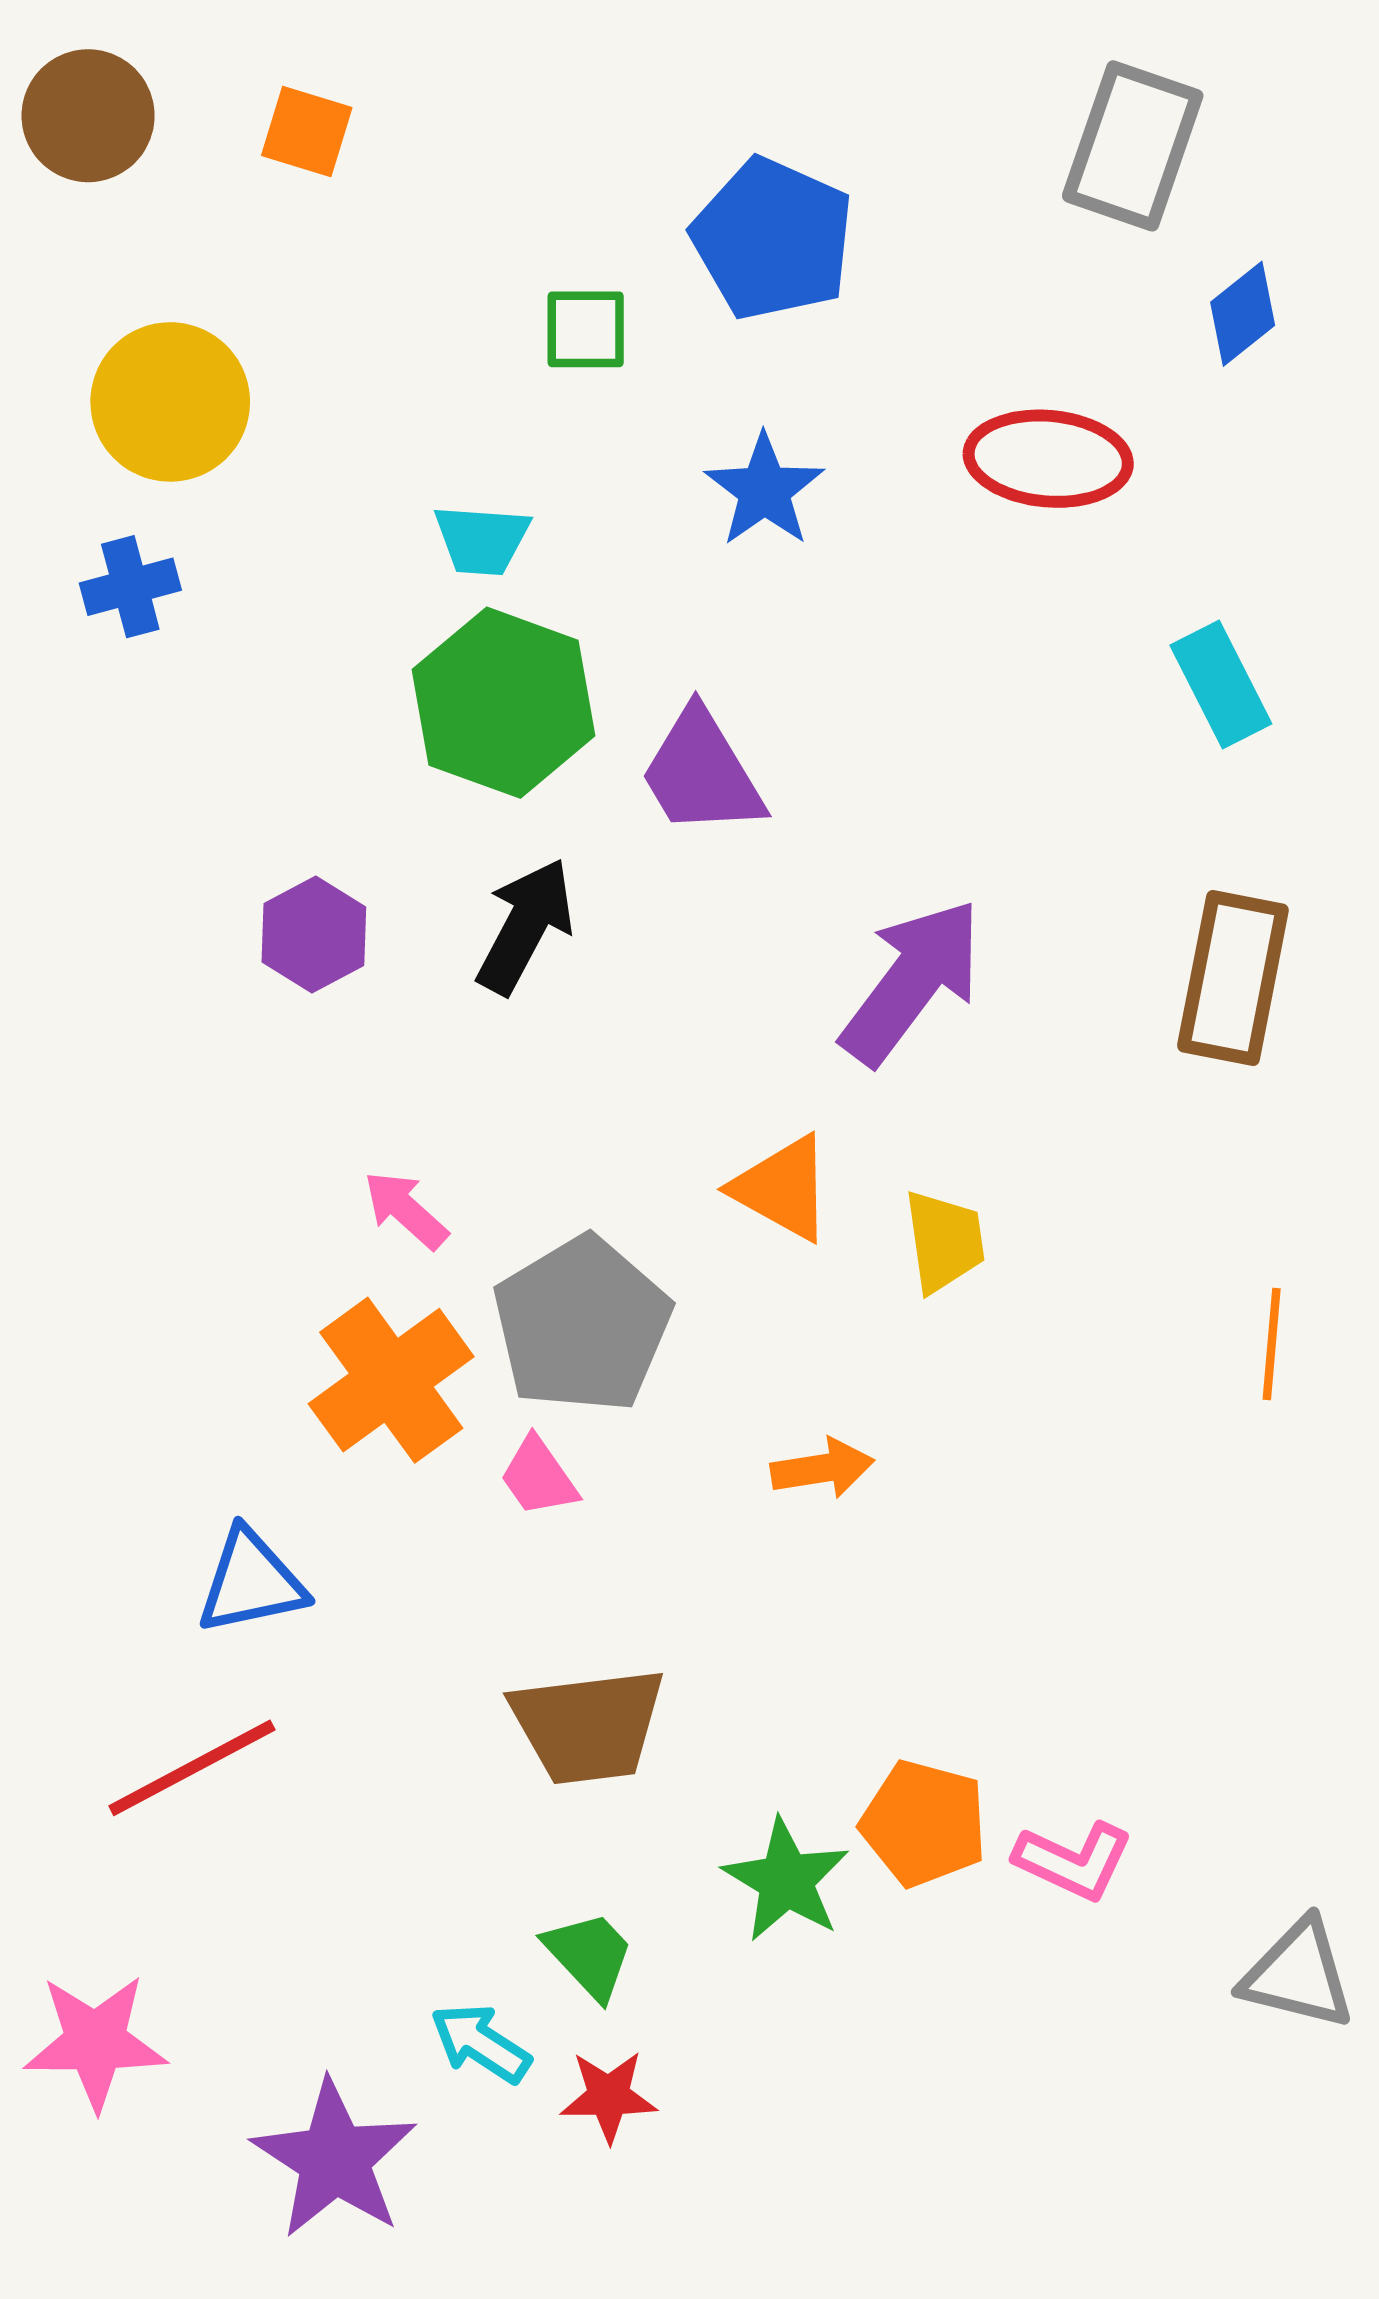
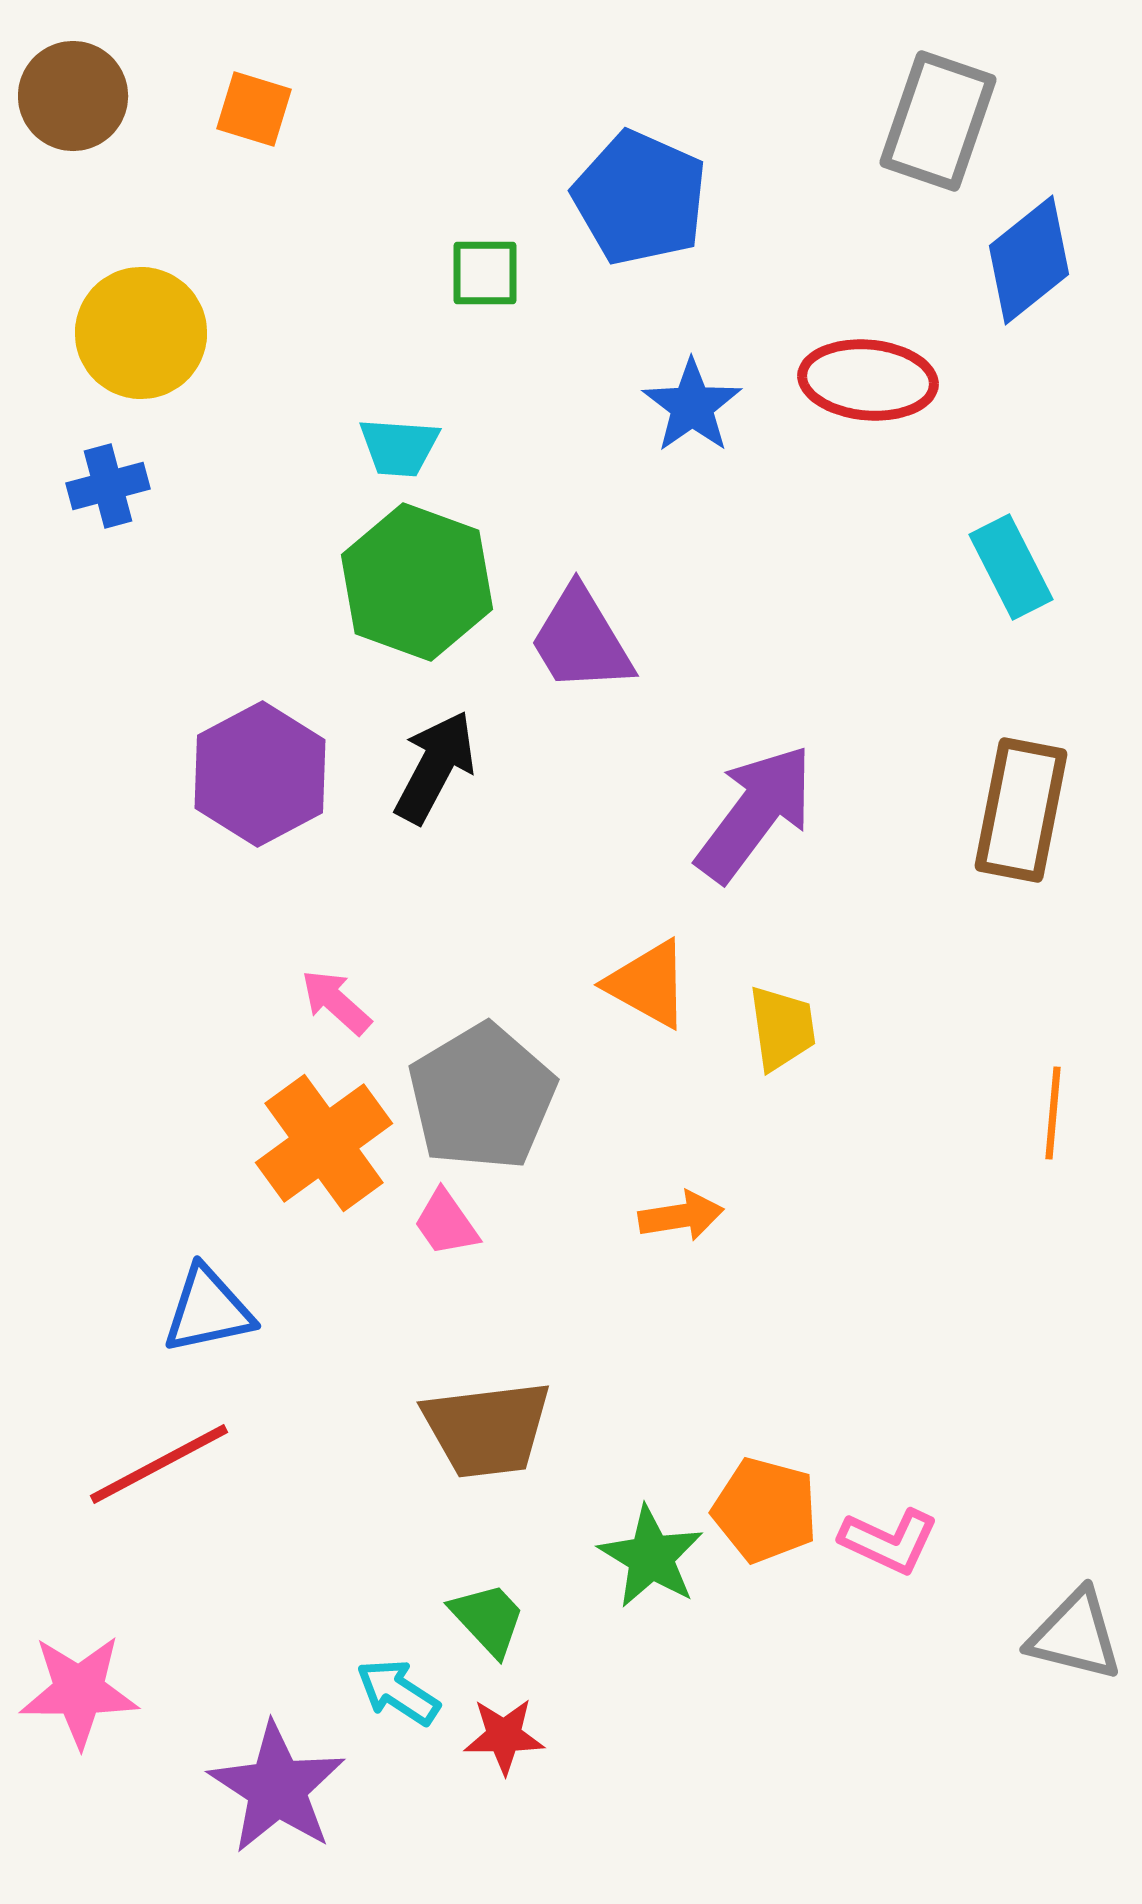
blue diamond: (1243, 314) -> (1029, 260), size x1.5
blue star: (764, 490) -> (692, 406), moved
purple hexagon: (314, 935) -> (260, 774), size x1.5

